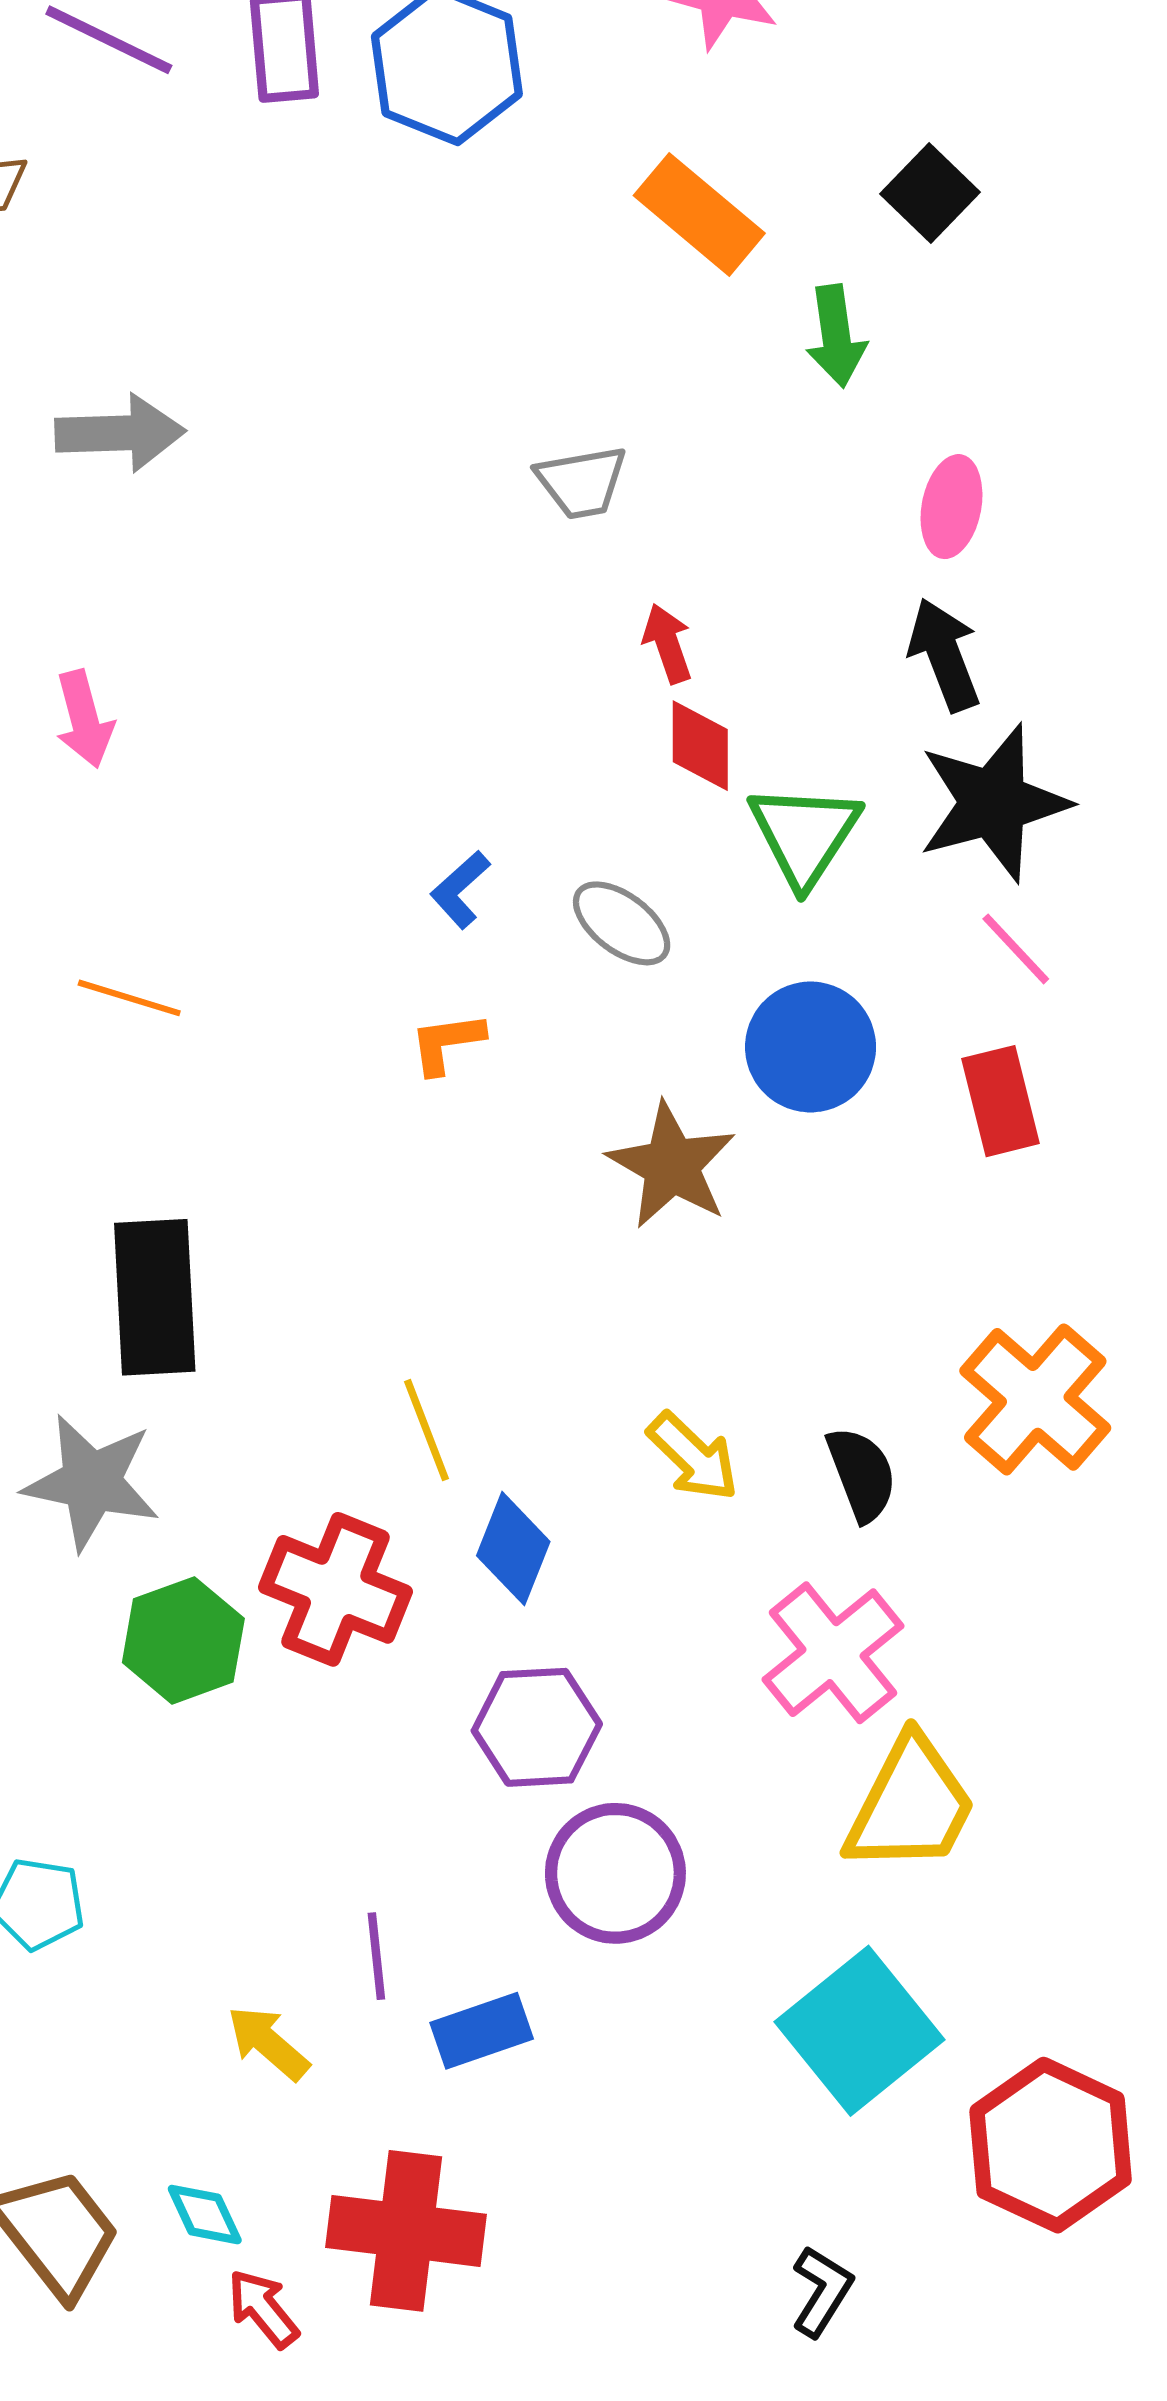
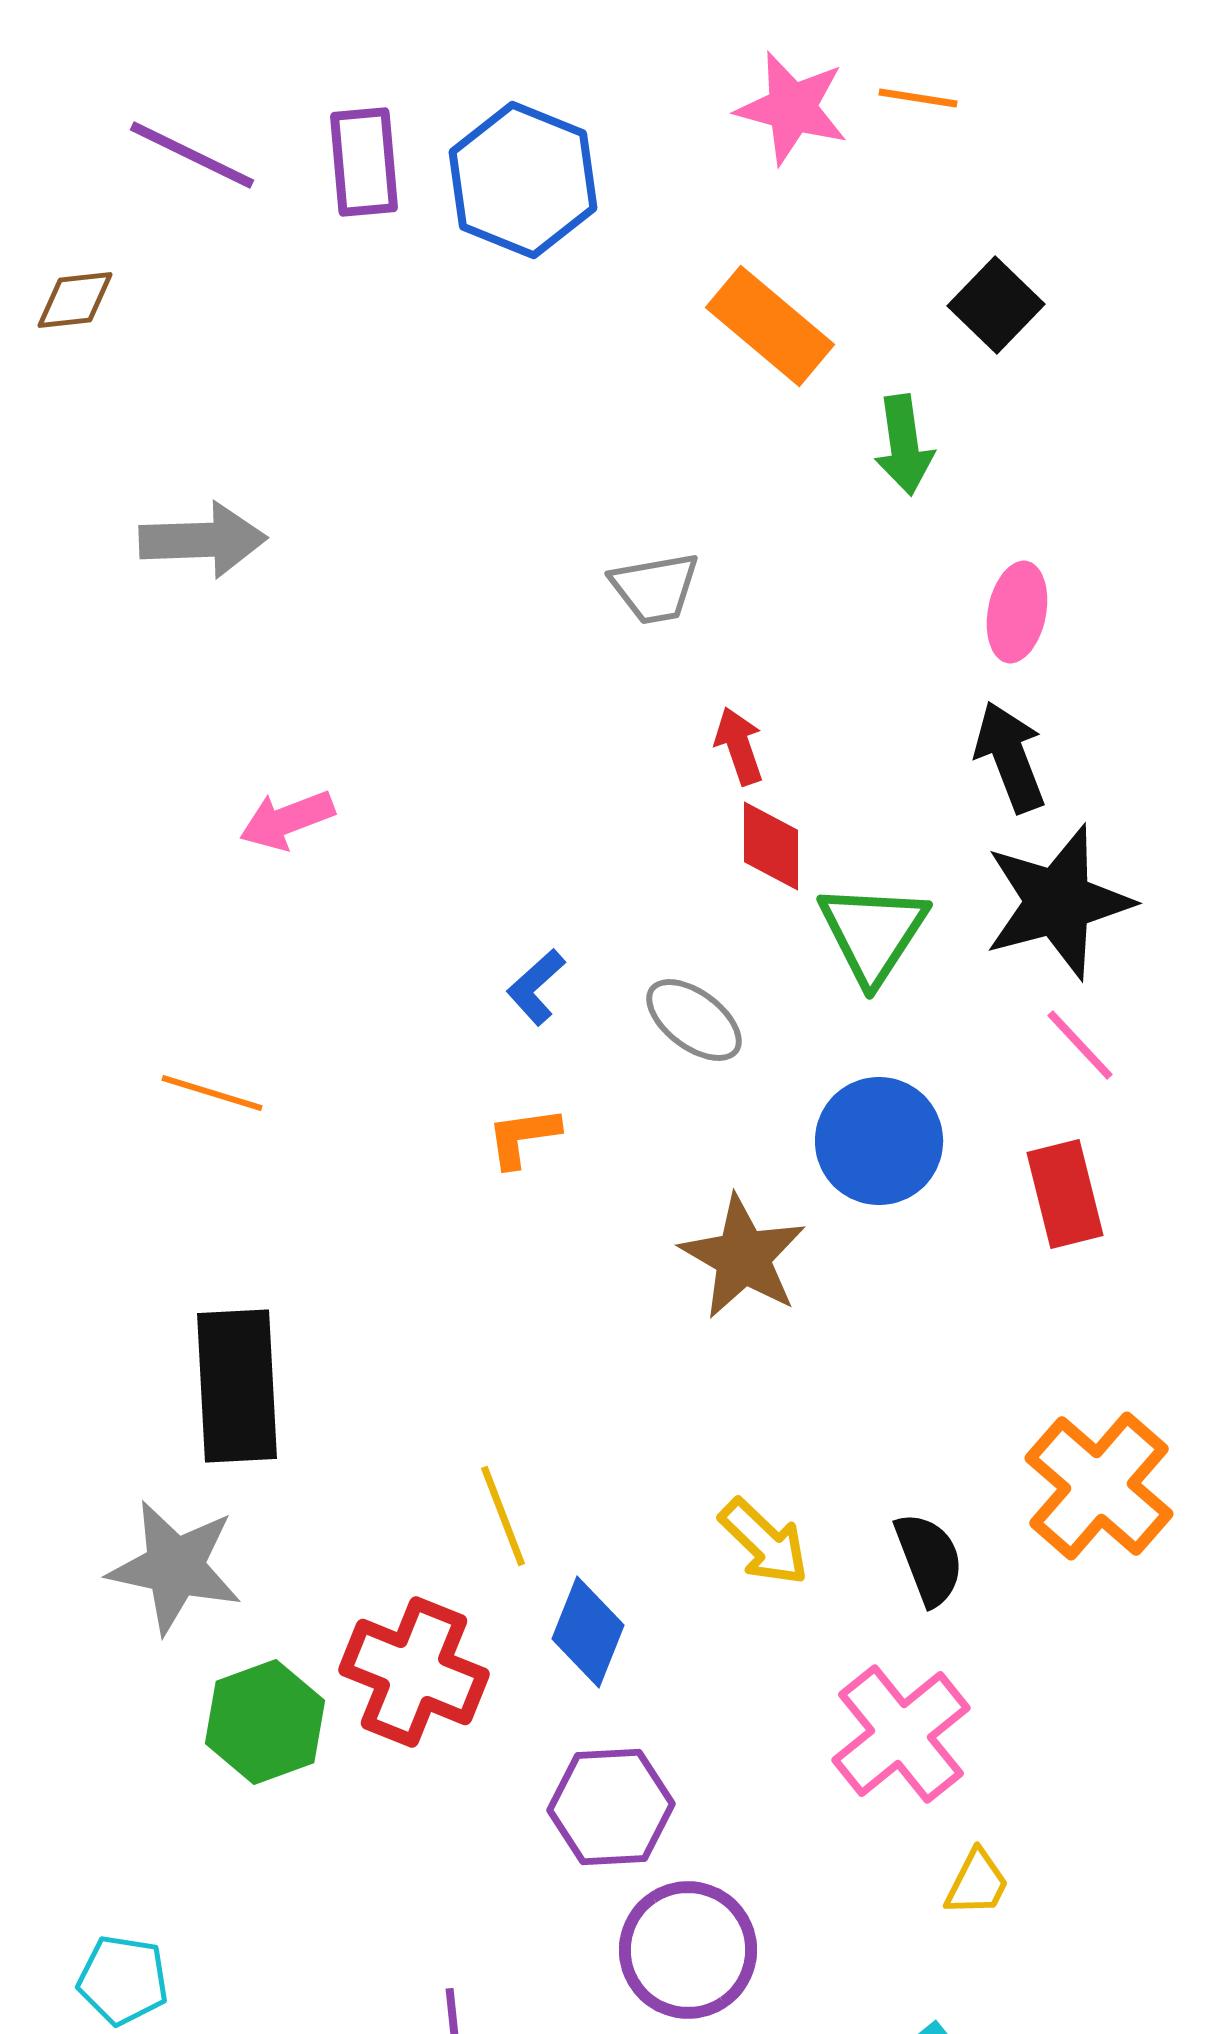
pink arrow: (84, 719) -> (287, 820), moved, turned 84
yellow trapezoid: (911, 1805) -> (977, 1883), size x0.5

